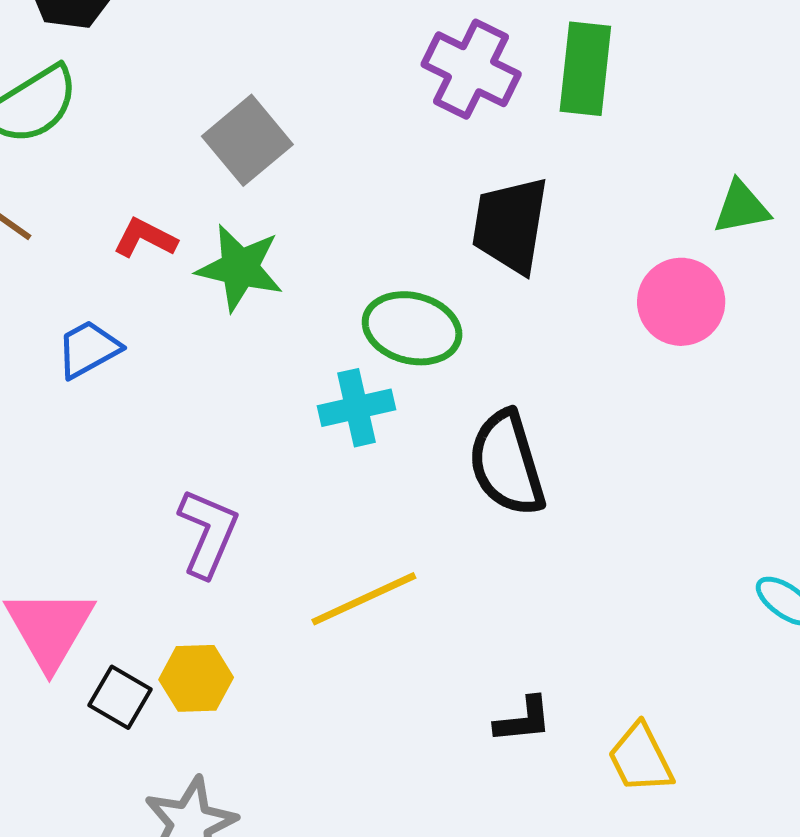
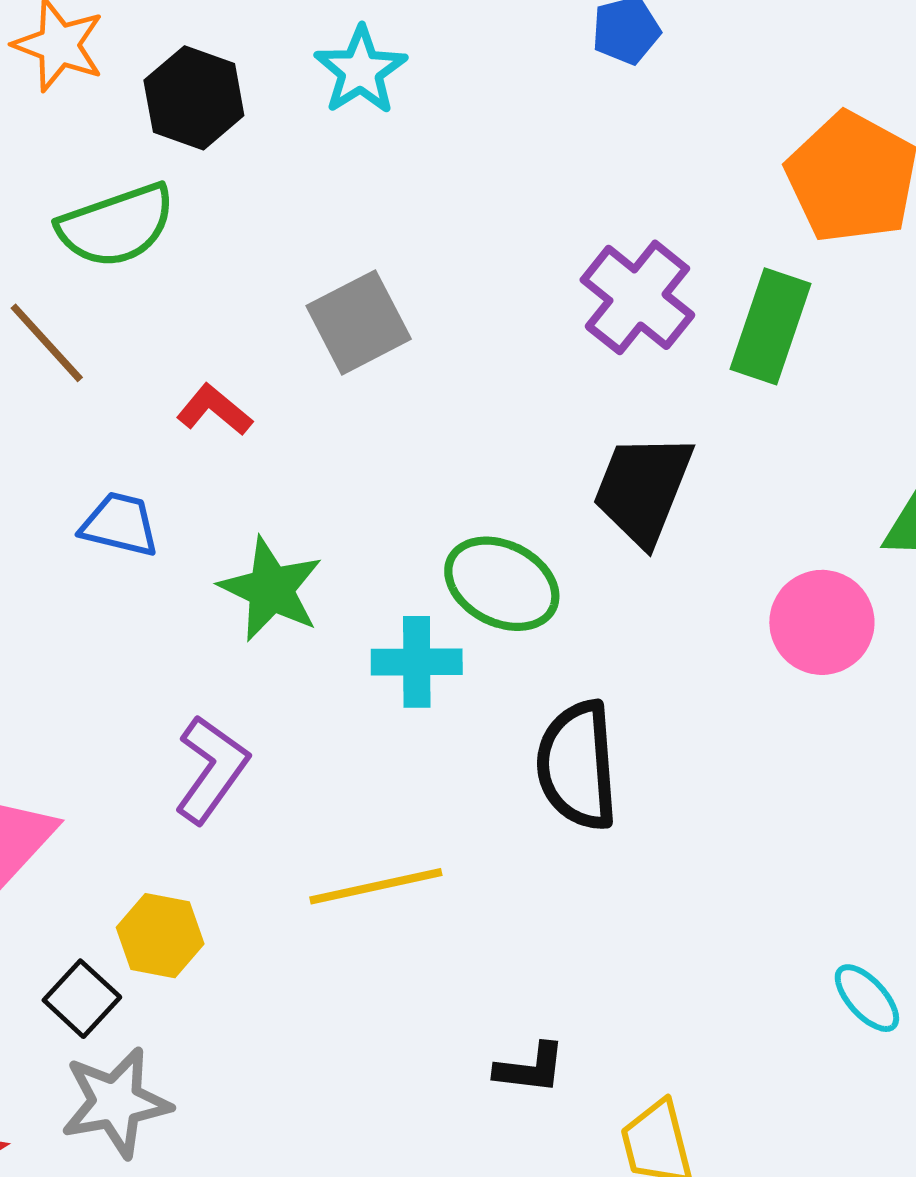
green star: (240, 268) -> (271, 589), moved
blue trapezoid: (88, 349) -> (120, 524), turned 30
black square: (120, 697) -> (82, 999), moved

